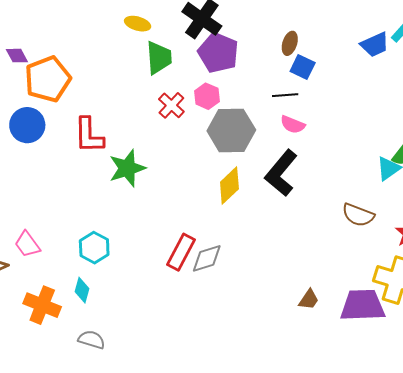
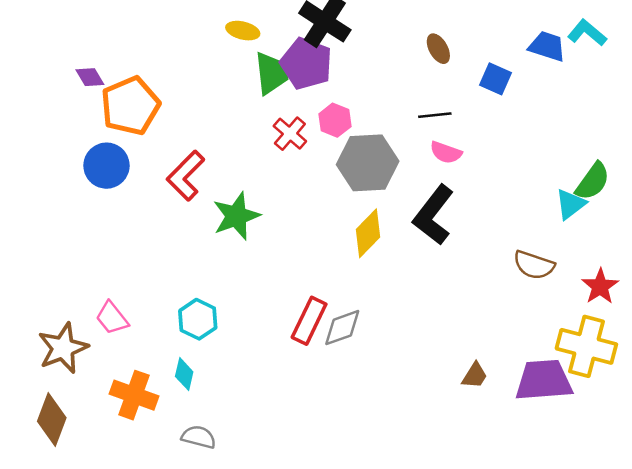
brown ellipse: (290, 43) -> (438, 49), turned -45
blue trapezoid: (375, 45) -> (547, 46), turned -136
purple pentagon: (218, 53) -> (306, 63), moved
blue square: (303, 67) -> (496, 79), moved
red L-shape: (89, 135) -> (186, 176), turned 48

